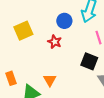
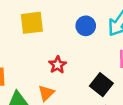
red star: (55, 42) -> (58, 65), moved

